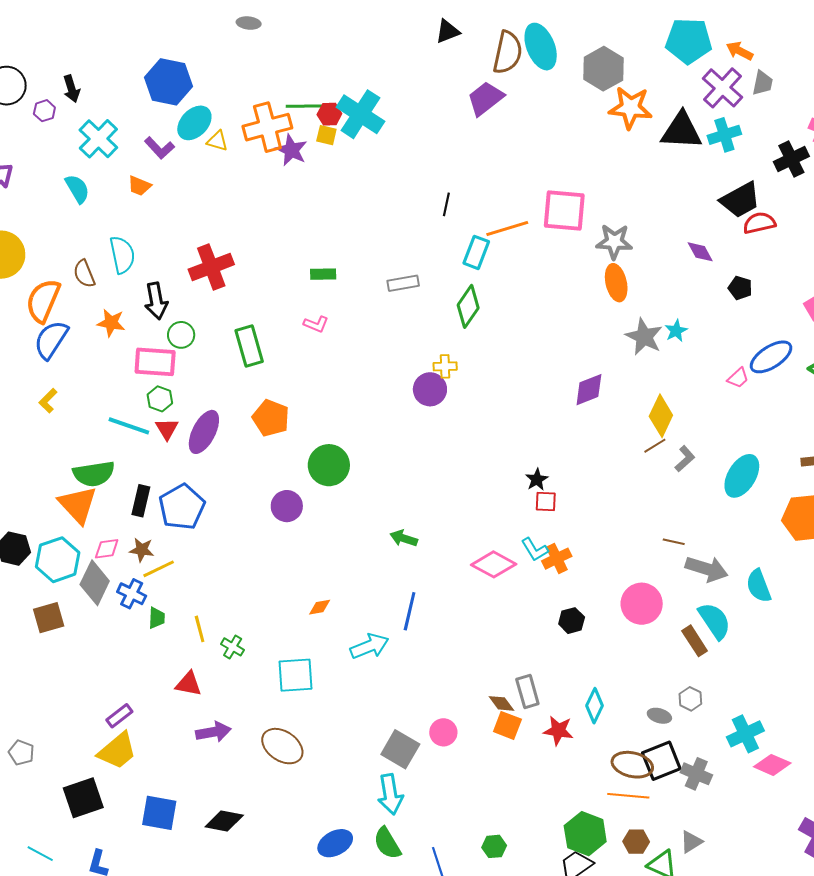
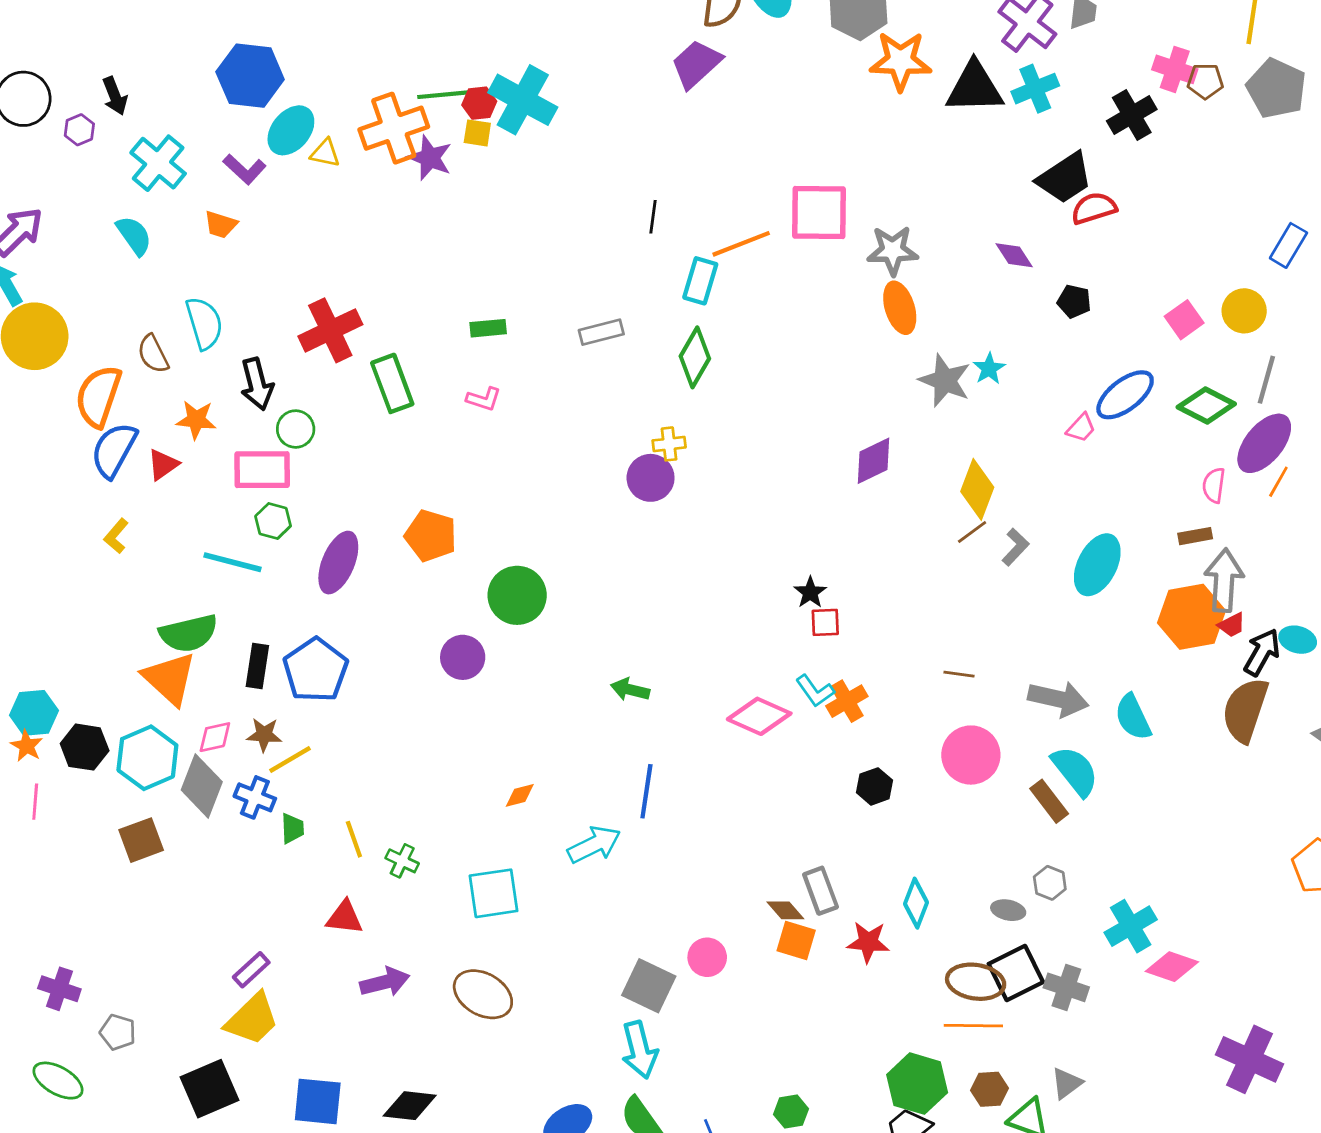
green rectangle: (249, 346) -> (392, 383), moved
red triangle: (167, 429) -> (163, 465), moved, turned 30
brown line: (674, 542) -> (959, 674), moved

